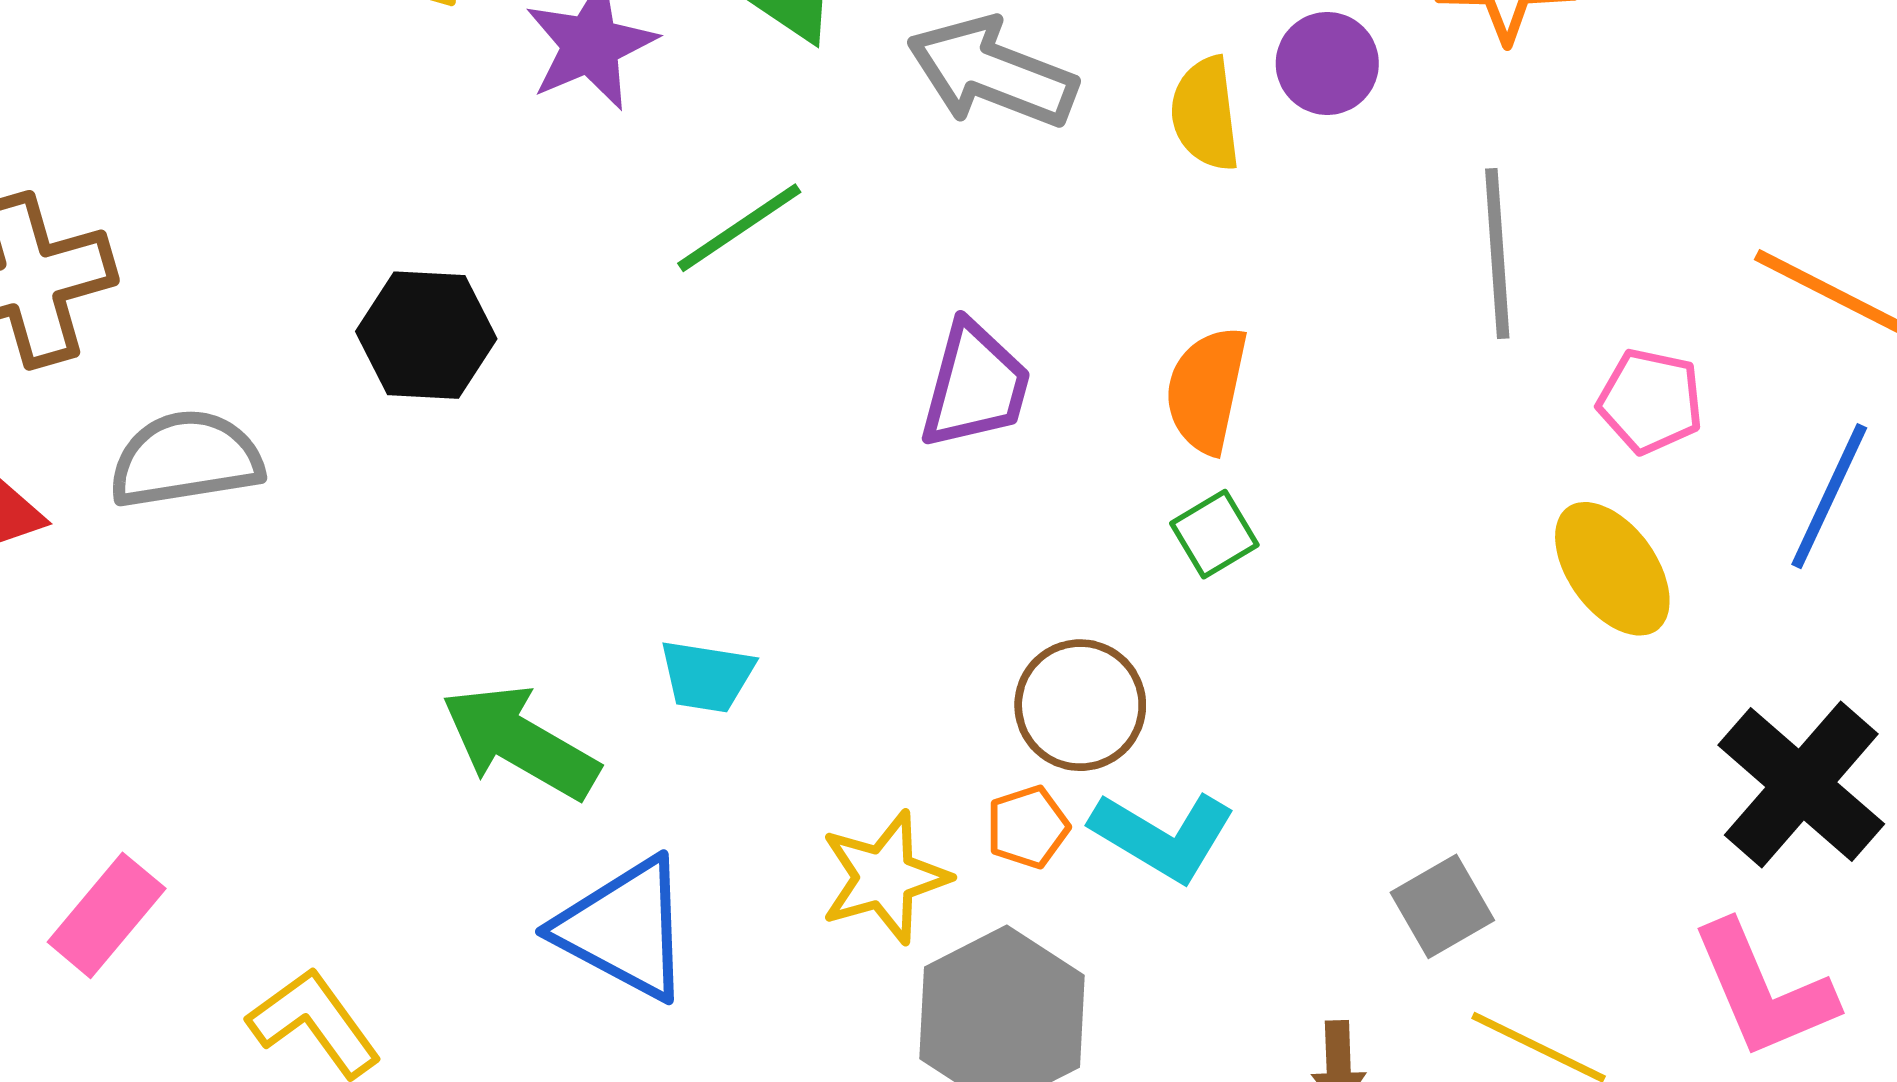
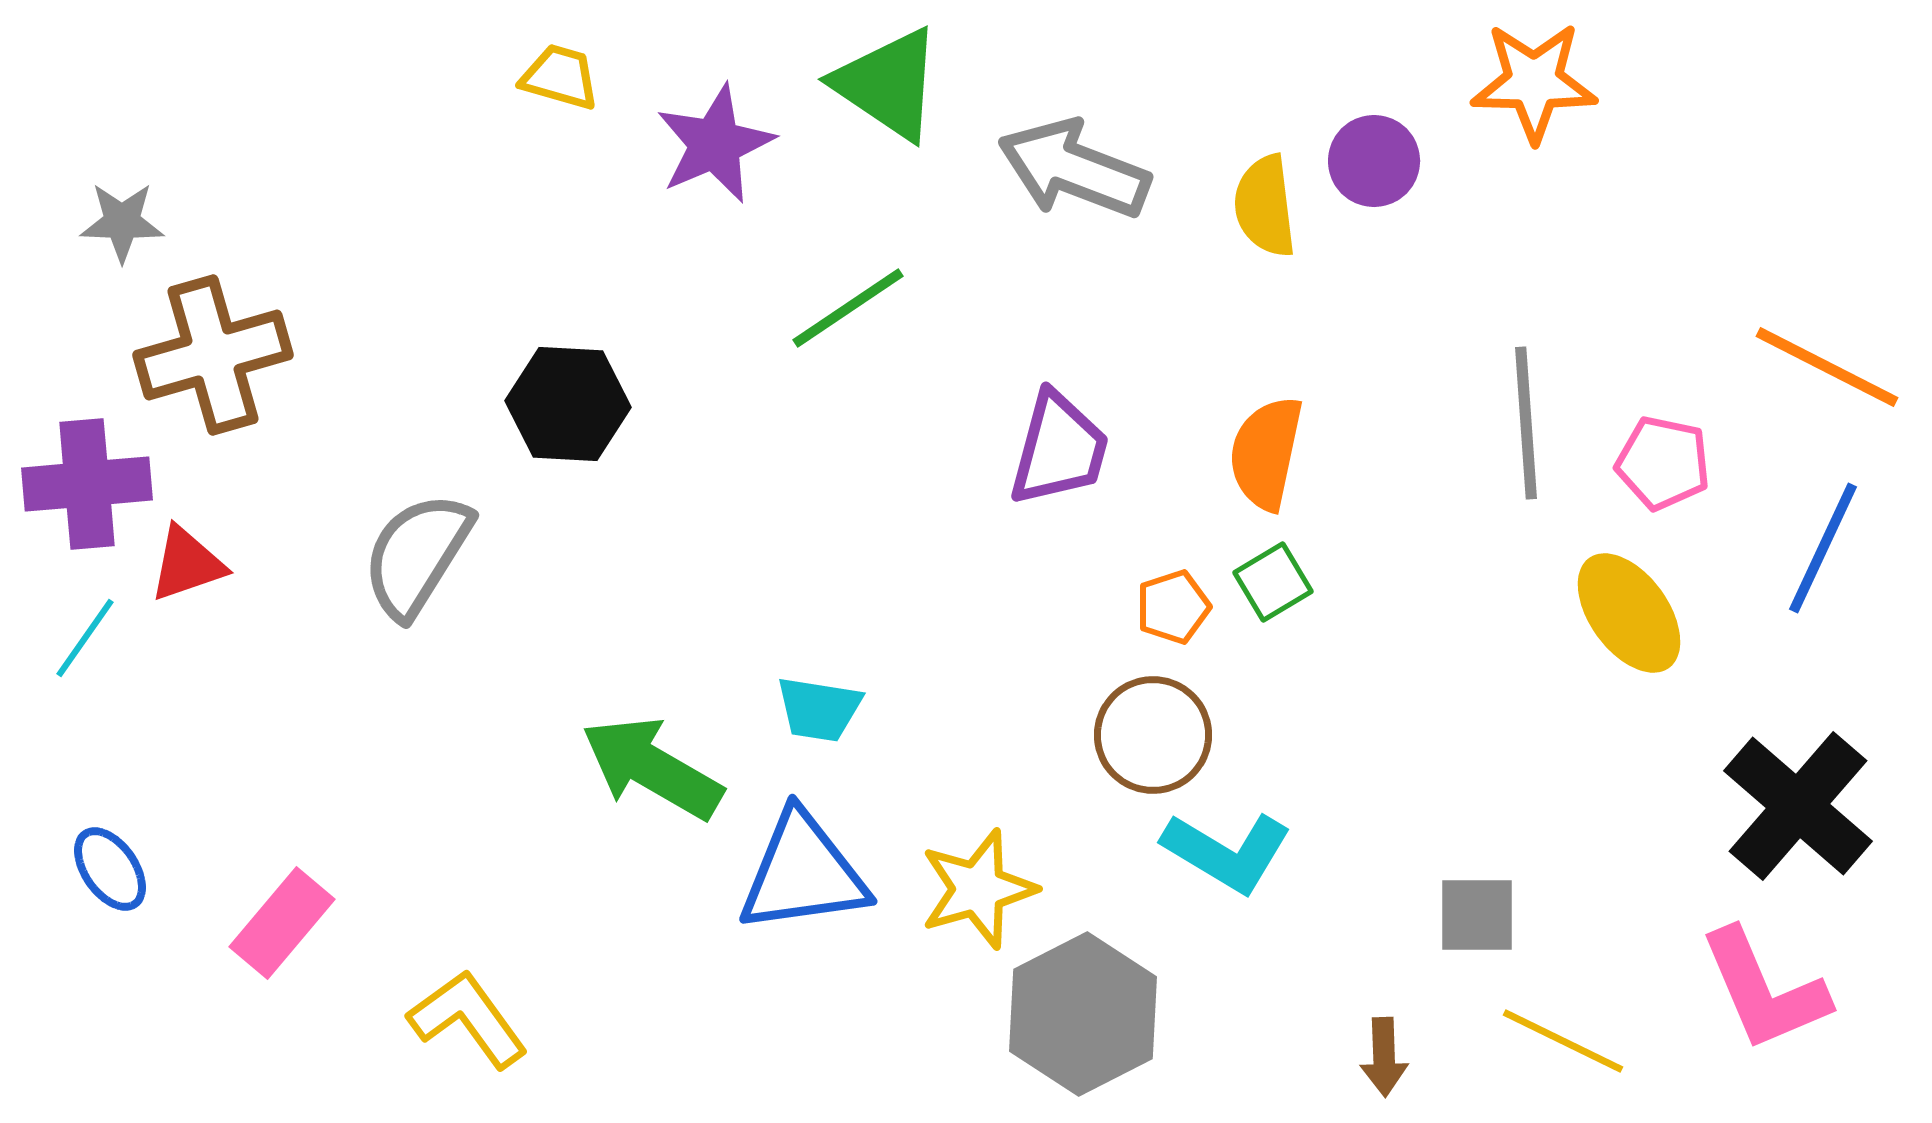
gray line: (1497, 254) -> (1526, 423), moved
gray semicircle: (186, 459) -> (417, 555), moved, turned -49
orange pentagon: (1028, 827) -> (1173, 607), moved
gray square: (1442, 906) -> (1477, 915), turned 30
blue triangle: (624, 929) -> (803, 873), moved, turned -36

